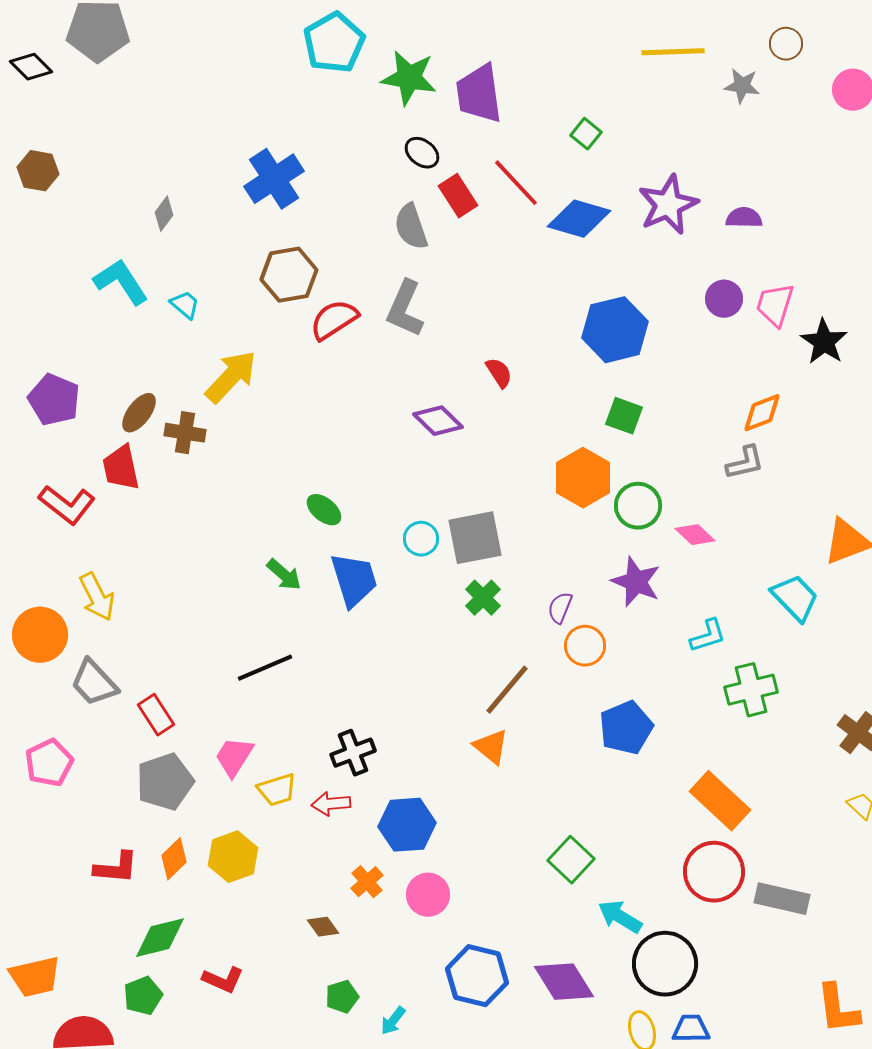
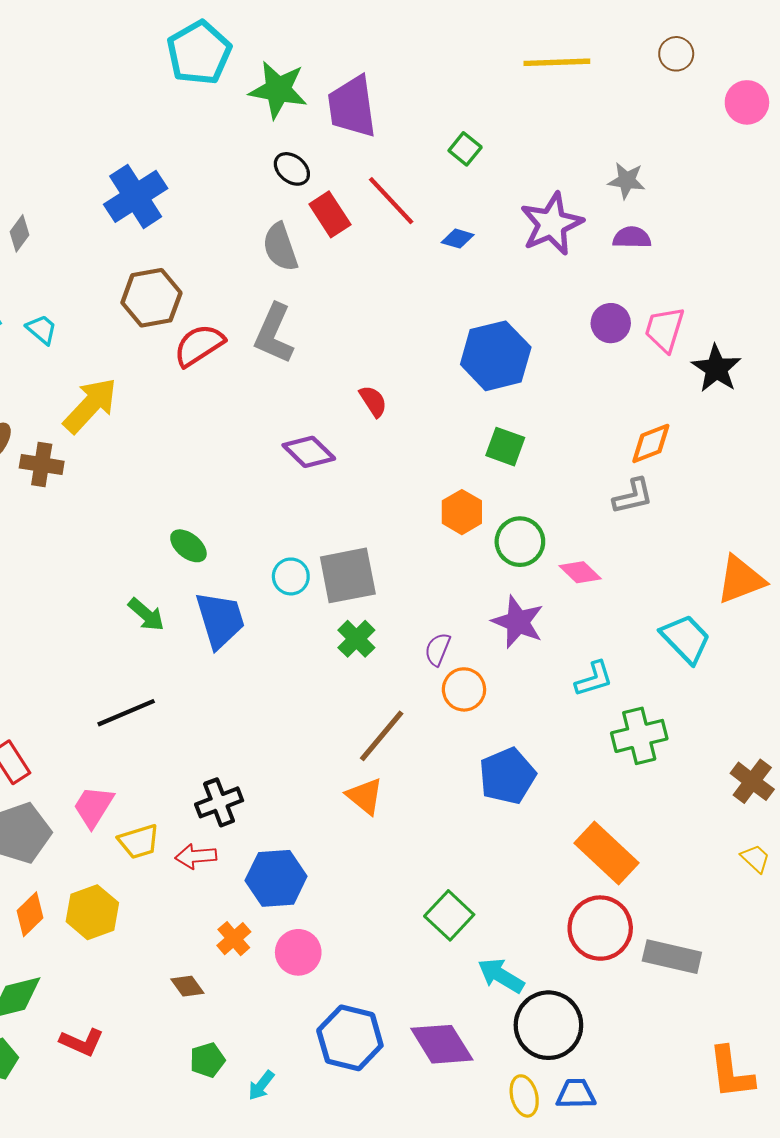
gray star: (742, 86) -> (627, 181), moved
blue diamond: (579, 219) -> (458, 239), size x0.5
orange hexagon: (583, 478) -> (462, 512), size x0.7

